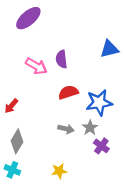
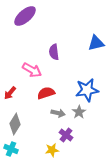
pink arrow: (36, 66) -> (32, 70), moved
red semicircle: (68, 92) -> (46, 93), moved
purple cross: (101, 146) -> (66, 135), moved

